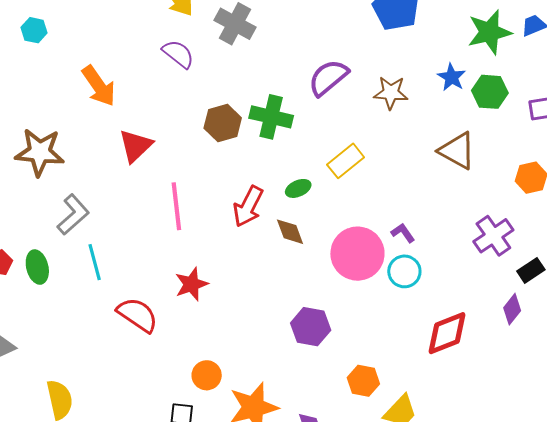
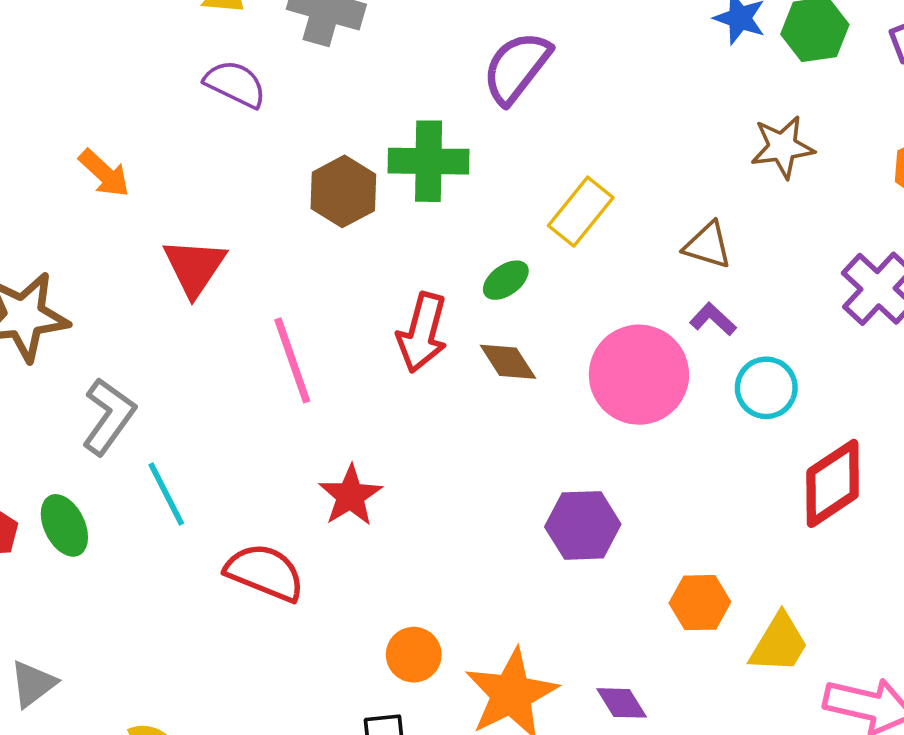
orange arrow: (99, 86) -> (104, 173), size x0.7
brown star: (391, 93) -> (782, 147), moved
brown triangle: (457, 151) -> (708, 245), moved, size x0.7
cyan circle: (404, 271) -> (766, 388), moved

